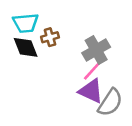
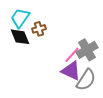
cyan trapezoid: (26, 23) -> (20, 18), turned 130
gray cross: (96, 50) -> (87, 50), moved

